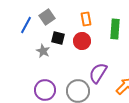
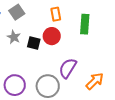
black square: (58, 38) -> (34, 43), moved
gray star: (43, 51) -> (14, 37), moved

